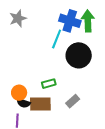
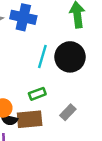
blue cross: (70, 21) -> (23, 17), moved
cyan line: (57, 39) -> (42, 56), moved

